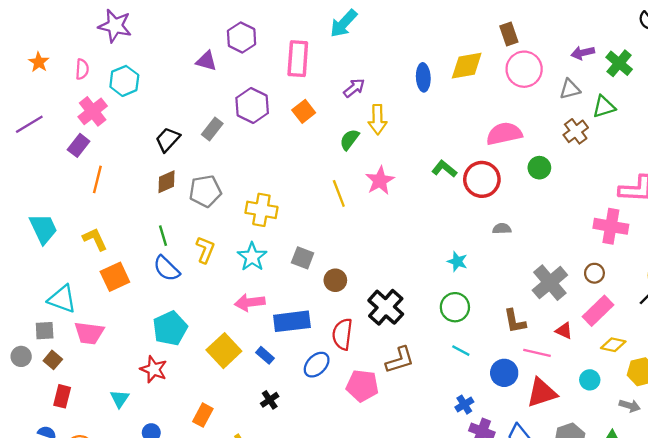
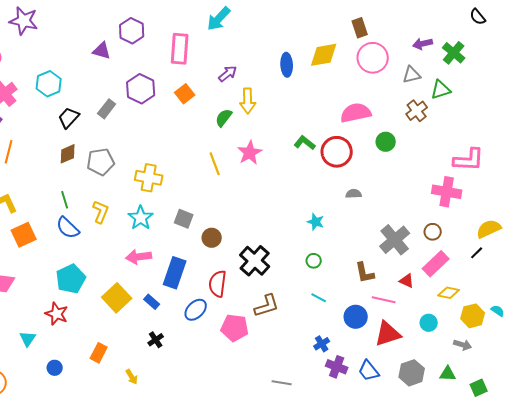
cyan hexagon: (124, 81) -> (49, 84), moved
green circle: (455, 307) -> (314, 261), size x0.6
blue rectangle: (292, 321) -> (175, 273), turned -64

